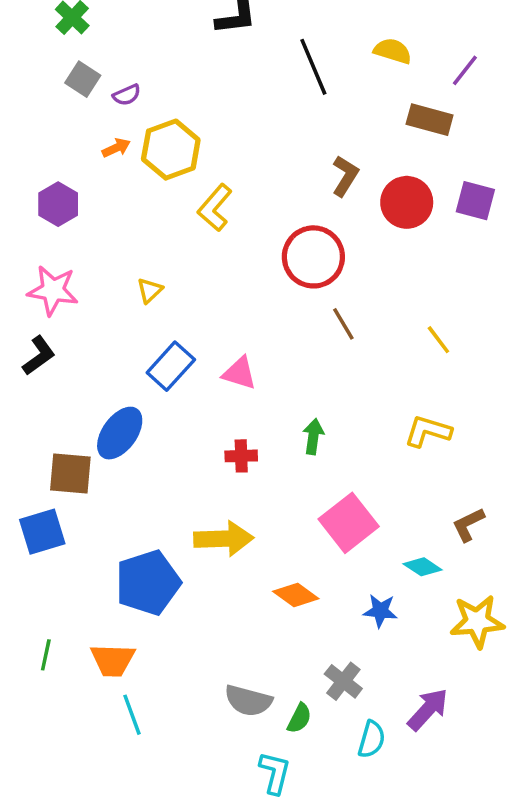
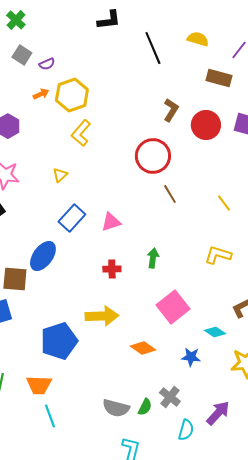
yellow L-shape: (215, 208) -> (81, 133), moved
pink triangle: (239, 373) -> (111, 222), turned -35
green semicircle: (299, 718) -> (145, 407), moved

